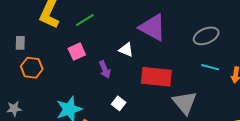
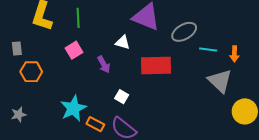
green line: (85, 20) -> (78, 18), turned -54
gray ellipse: (206, 36) -> (184, 32), moved
gray triangle: (185, 103) -> (220, 81), moved

